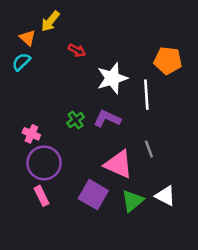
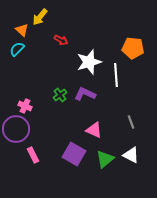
gray line: (149, 149) -> (131, 122), moved
purple circle: (44, 163) -> (16, 129), moved
pink triangle: (119, 164) -> (94, 130), size x0.7

